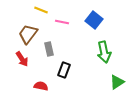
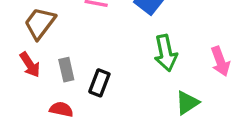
gray rectangle: (49, 49) -> (66, 70), moved

